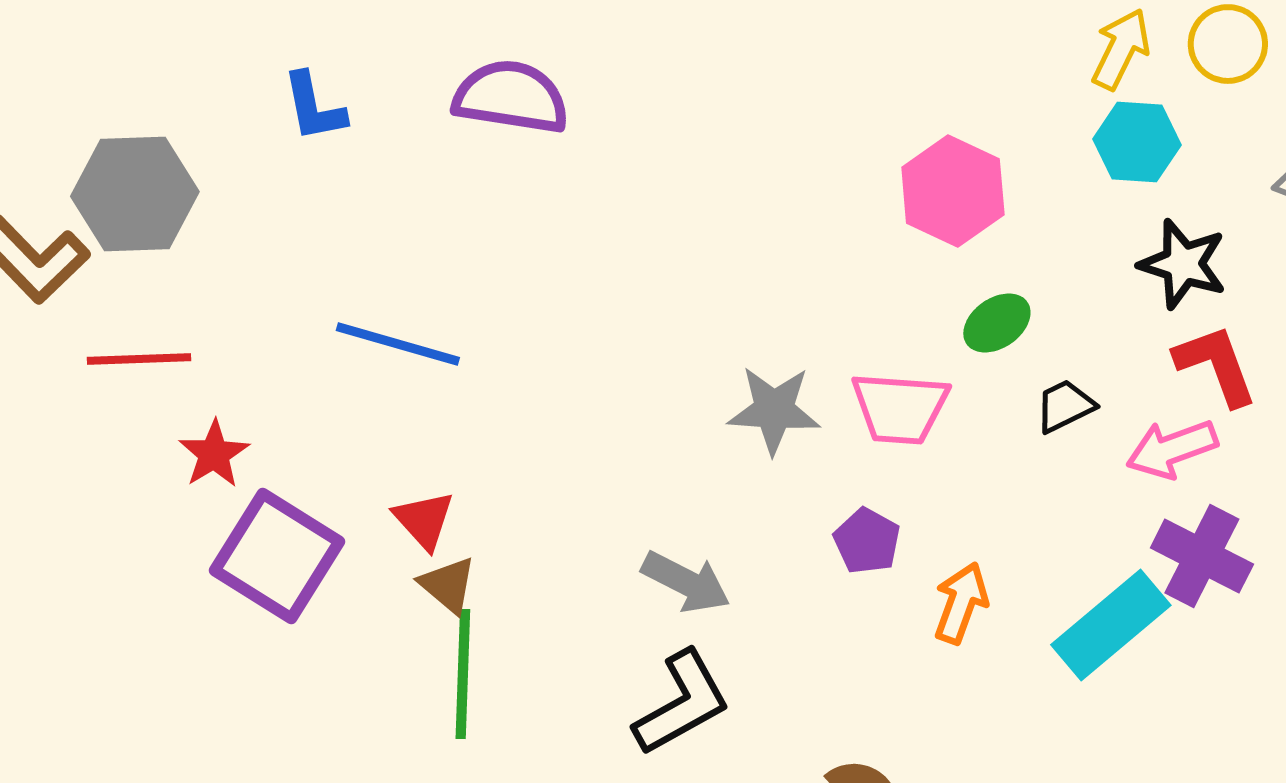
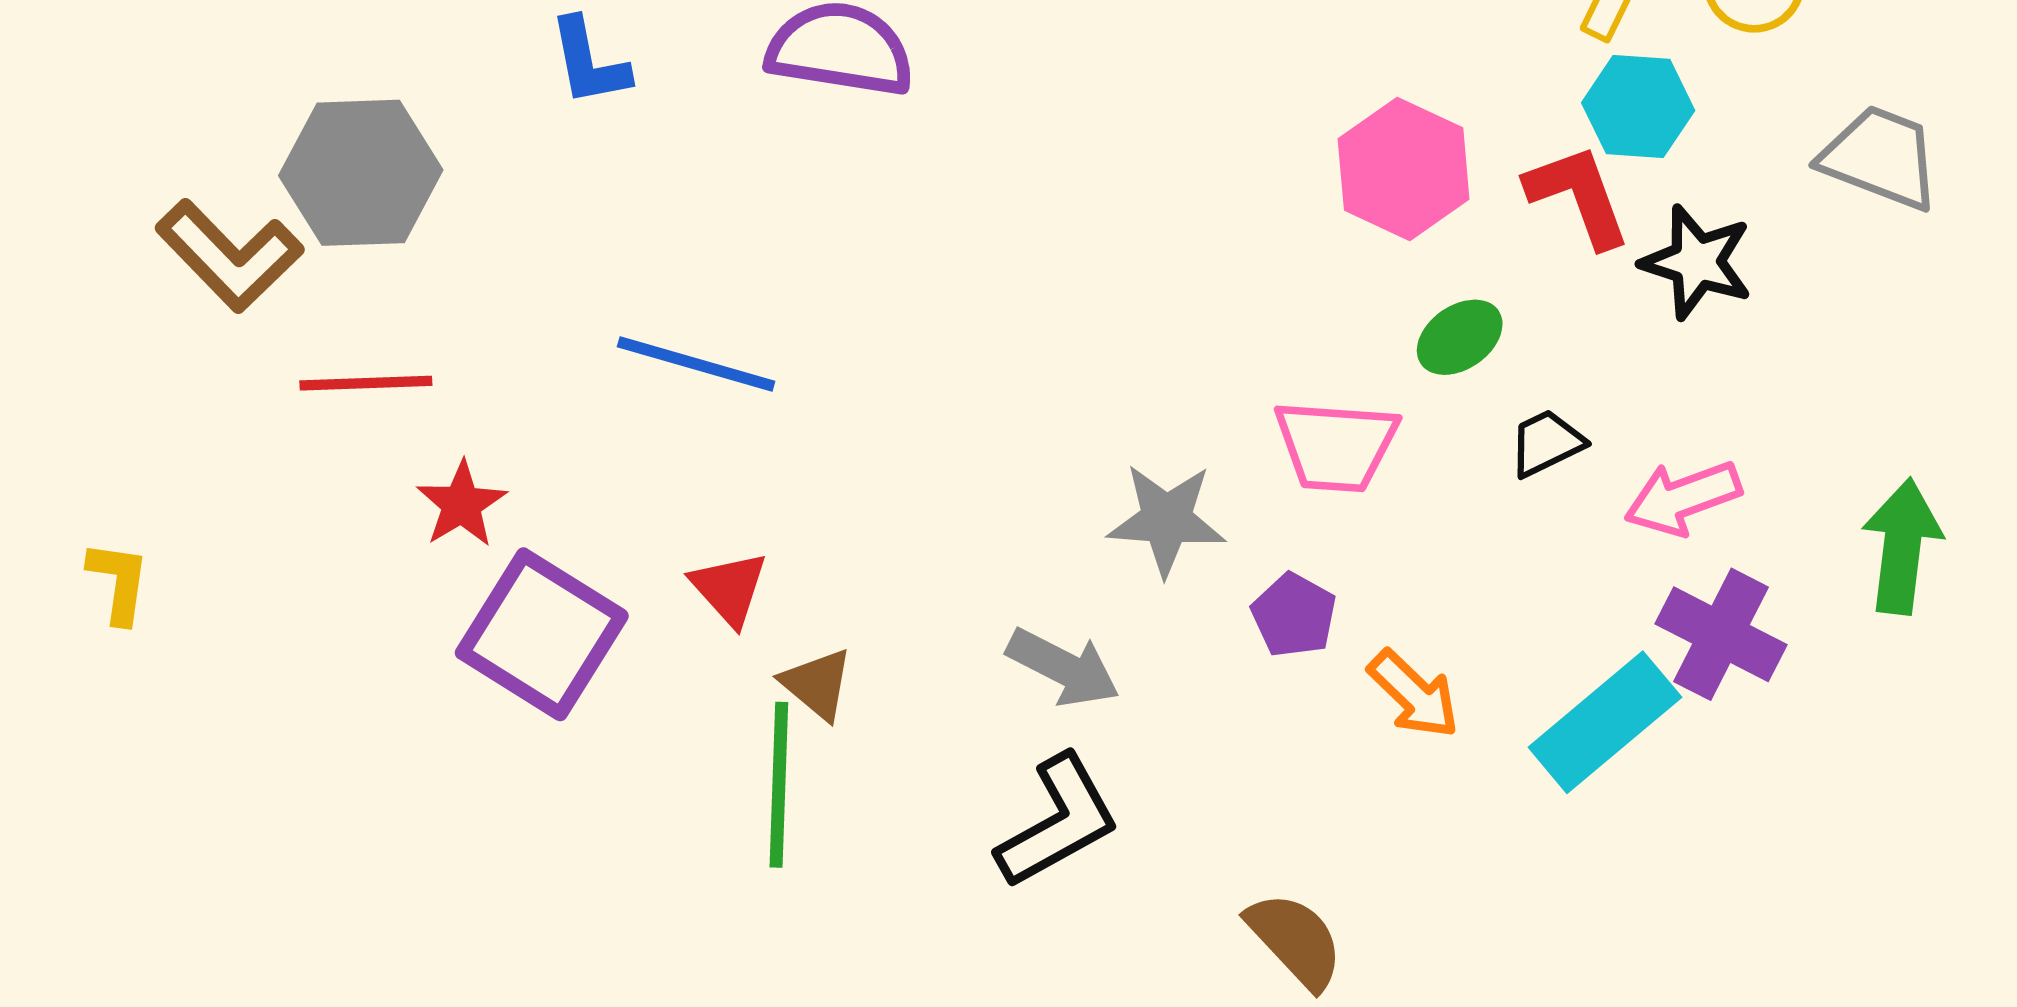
red L-shape: (1216, 365) -> (1578, 196), moved
gray star: (774, 410) -> (1166, 520), moved
brown triangle: (448, 585) -> (817, 684), moved
orange arrow: (961, 603) -> (1414, 694), turned 114

